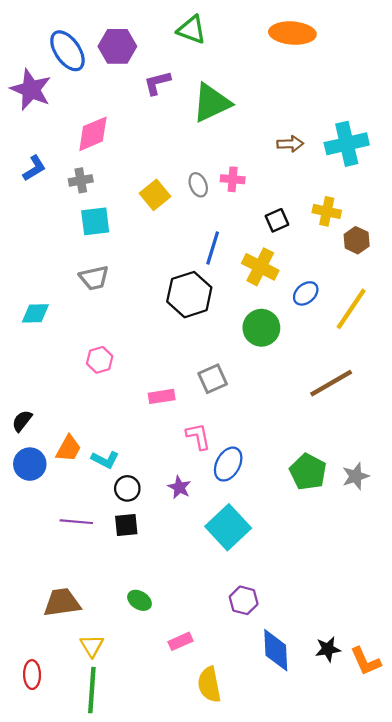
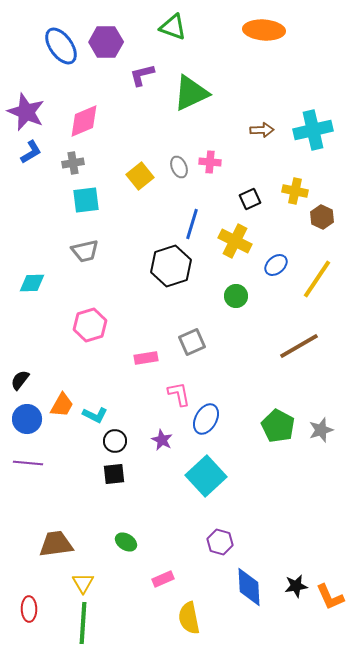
purple star: (31, 90) -> (26, 112), moved
green circle: (261, 328) -> (236, 296), size x0.7
pink hexagon: (100, 360) -> (90, 325), size x1.4
purple line: (76, 522) -> (28, 463), moved

